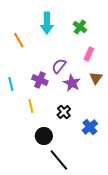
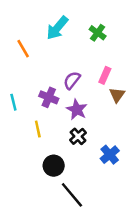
cyan arrow: (47, 23) -> (57, 28), turned 40
pink rectangle: (89, 54) -> (105, 75), moved
purple star: (72, 83) -> (77, 110), moved

